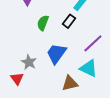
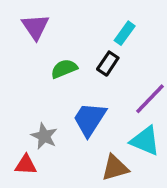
green semicircle: (43, 23) -> (64, 69), turned 49
red triangle: (17, 79) -> (26, 165), turned -48

